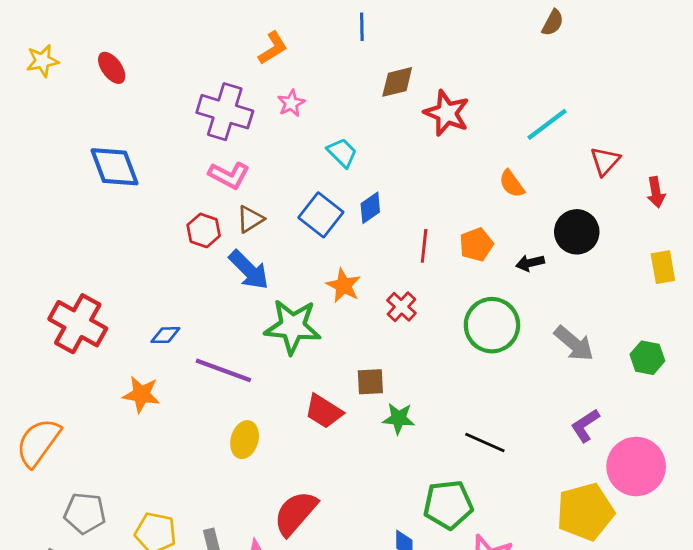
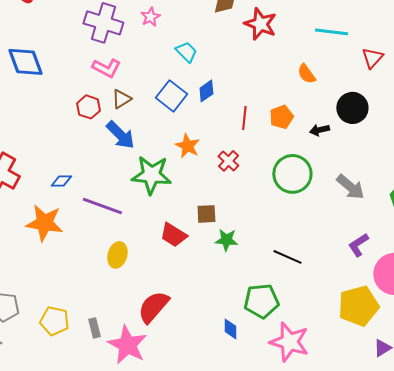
cyan line: (547, 124) -> (331, 32), turned 44
orange star: (141, 394) -> (44, 223), size x1.4

